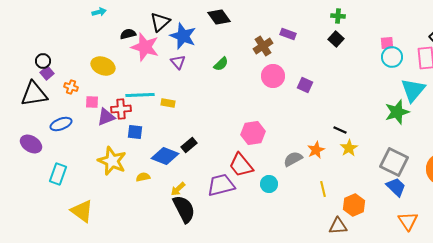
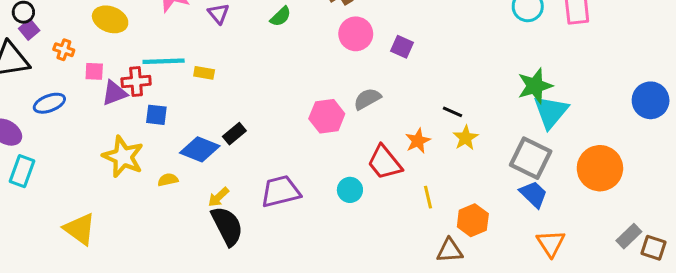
cyan triangle: (413, 90) -> (551, 112), moved
gray semicircle: (293, 159) -> (367, 99), moved
red trapezoid: (241, 165) -> (385, 162), moved
cyan rectangle: (58, 174) -> (22, 171), moved

